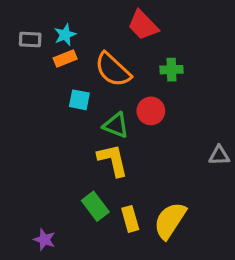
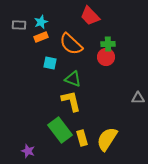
red circle: (151, 111) -> (106, 57), moved
green rectangle: (95, 206) -> (60, 130), size x1.4

